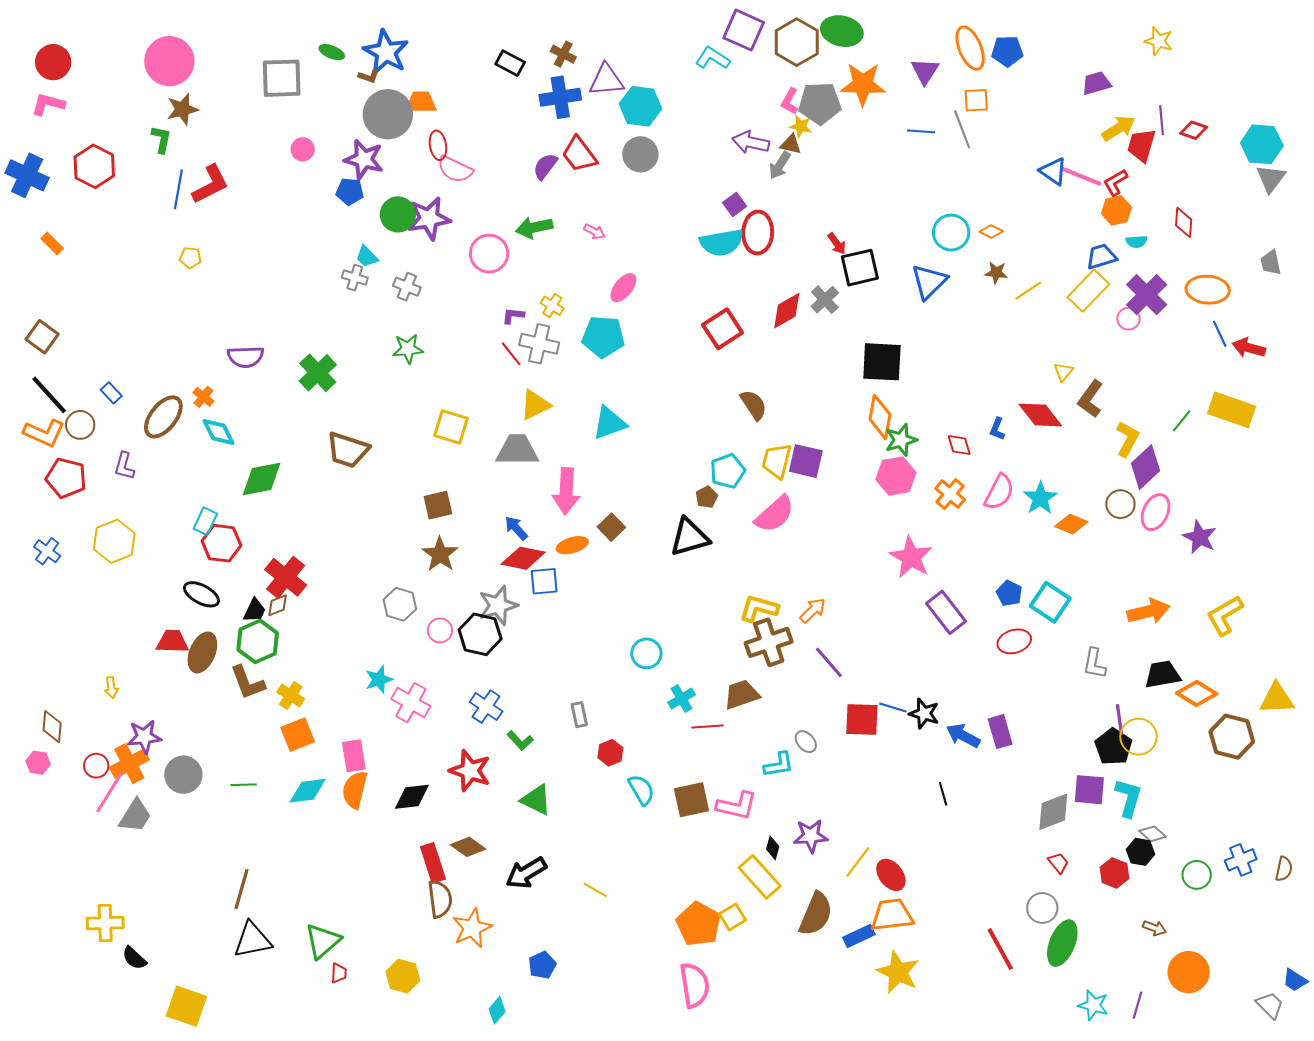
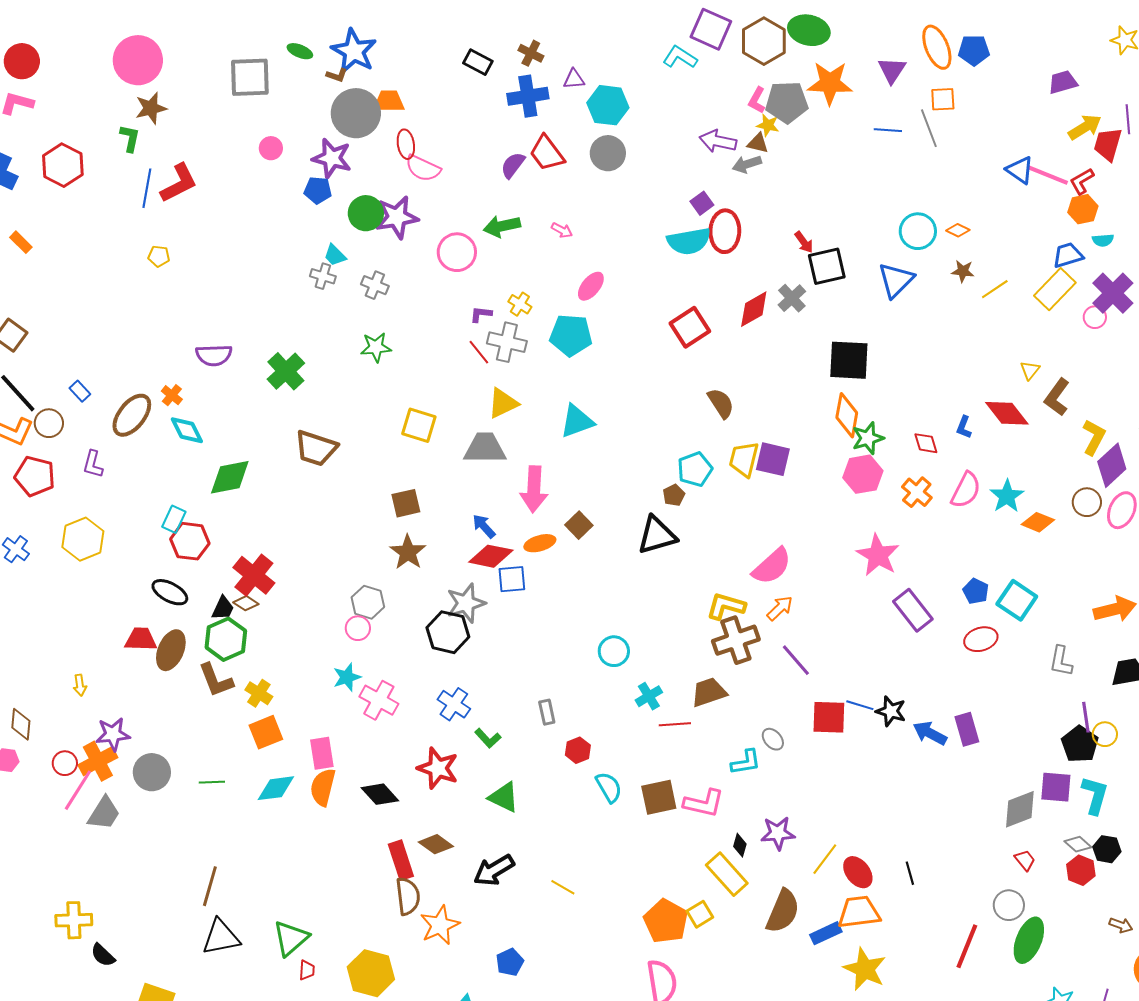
purple triangle: (606, 80) -> (574, 79), size x0.6
gray arrow: (780, 165) -> (747, 164), turned 40
pink semicircle: (775, 514) -> (772, 566), moved
brown diamond: (278, 605) -> (246, 603), turned 55
pink circle: (440, 630) -> (358, 628), moved
yellow circle: (1138, 737) -> (1105, 734), size x0.7
black line: (943, 794) -> (910, 873), moved
black diamond: (412, 797) -> (380, 794), turned 54
gray diamond: (1153, 834) -> (1078, 844), moved
red line: (1000, 949) -> (967, 946), turned 51
yellow hexagon: (403, 976) -> (371, 973), size x1.4

